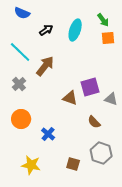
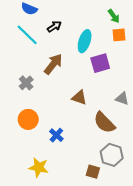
cyan ellipse: (75, 30) -> (85, 41), moved
cyan line: (20, 52) -> (27, 35), moved
purple square: (90, 87) -> (100, 63), moved
brown semicircle: (94, 122) -> (104, 123), size x1.6
brown square: (73, 164) -> (93, 172), moved

